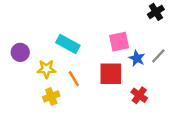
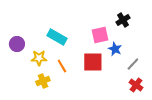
black cross: (156, 12) -> (123, 20), moved
gray line: (158, 56) -> (133, 64), moved
red cross: (139, 95) -> (136, 85), moved

